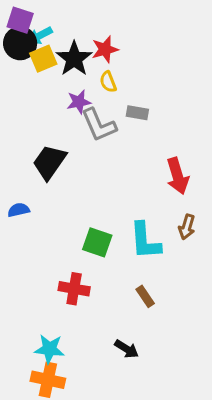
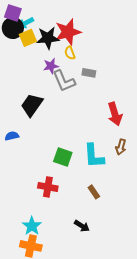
red star: (105, 49) -> (68, 32), size x1.5
black star: (74, 59) -> (48, 38), turned 30
cyan star: (49, 349) -> (32, 226), turned 30

